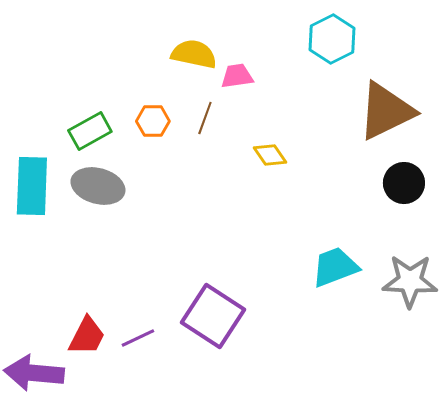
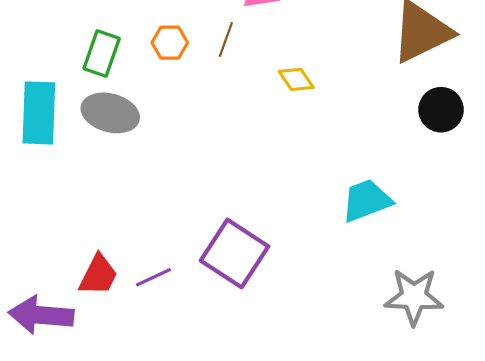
green rectangle: (90, 131) -> (102, 53), turned -42
gray star: (410, 281) -> (414, 297), moved

